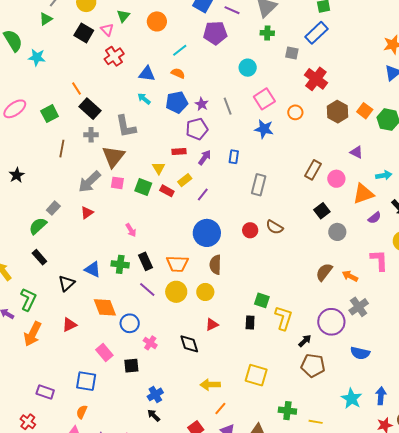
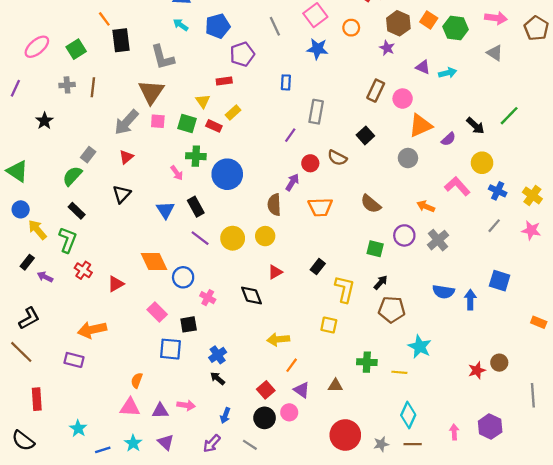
purple star: (202, 104) -> (387, 48), moved
black rectangle: (90, 109) -> (121, 40), turned 45
gray cross: (91, 135) -> (67, 85), moved
purple arrow: (205, 158) -> (292, 182), moved
cyan arrow: (384, 175) -> (448, 73), moved
orange triangle: (363, 194) -> (420, 126), moved
purple line: (203, 195) -> (290, 135), moved
black square: (322, 211) -> (365, 135), moved
blue circle: (207, 233) -> (227, 174), moved
pink L-shape: (379, 260) -> (457, 186), turned -35
green cross: (120, 264) -> (196, 156), moved
orange trapezoid: (177, 264) -> (320, 207), moved
blue triangle: (93, 269) -> (165, 210), moved, turned 36
brown semicircle: (324, 272) -> (371, 204), moved, turned -84
black triangle: (67, 283) -> (122, 194), moved
green L-shape: (28, 299) -> (68, 240), moved
green square: (262, 300) -> (375, 249), moved
yellow L-shape: (284, 318) -> (345, 289), moved
purple circle: (331, 322) -> (404, 235), moved, size x0.7
black rectangle: (250, 323) -> (318, 267), turned 40
orange arrow: (33, 334) -> (92, 330), moved, turned 55
yellow square: (256, 375) -> (329, 325), size x0.7
blue square: (86, 381) -> (170, 349), moved
purple rectangle: (45, 392) -> (74, 360), moved
blue arrow: (381, 396) -> (470, 300), moved
cyan star: (352, 399) -> (420, 347), moved
red cross: (28, 422) -> (83, 270), moved

